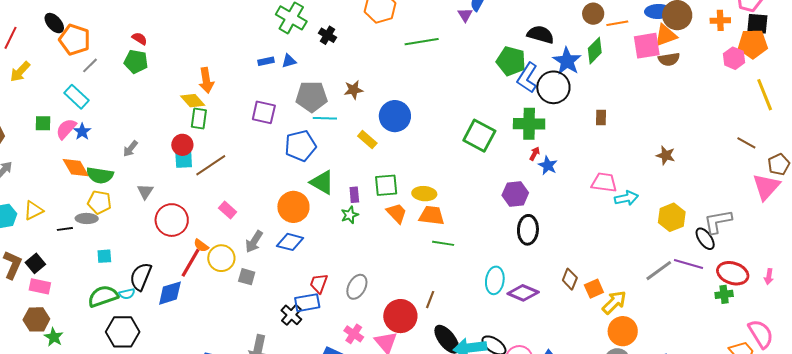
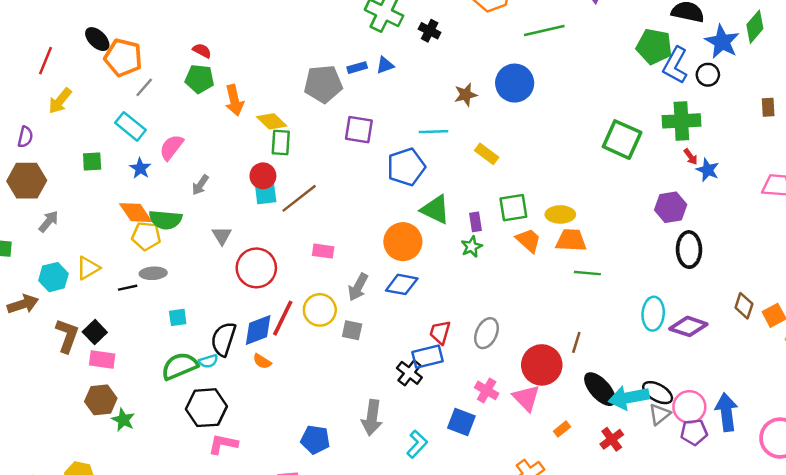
orange arrow: (206, 80) -> (234, 100), moved
black circle: (553, 87) -> (708, 75), size x0.6
gray pentagon: (312, 97) -> (323, 84), moved
blue circle: (395, 116) -> (515, 83), moved
pink semicircle: (66, 129) -> (171, 147), moved
red arrow: (535, 154) -> (691, 157), turned 120
yellow pentagon: (99, 202) -> (146, 236), moved
pink rectangle: (228, 210) -> (323, 251), turned -30
orange semicircle: (201, 246) -> (262, 361), moved
blue diamond: (170, 293) -> (258, 330), moved

